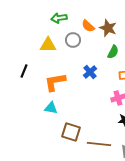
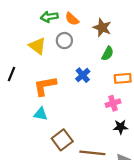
orange semicircle: (88, 26) -> (72, 19), moved
yellow triangle: (48, 45) -> (37, 46), turned 36
brown square: (71, 132) -> (62, 140), turned 36

